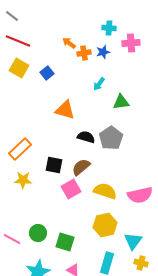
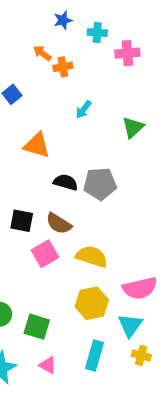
blue star: (103, 52) -> (63, 20), moved
green triangle: (121, 102) -> (133, 127), moved, turned -36
gray pentagon: (111, 138) -> (100, 184), turned 30
brown semicircle: (81, 167) -> (59, 224), turned -108
pink semicircle: (140, 195) -> (140, 288), moved

